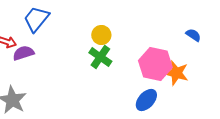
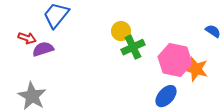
green cross: (100, 57) -> (133, 47), moved, turned 30

